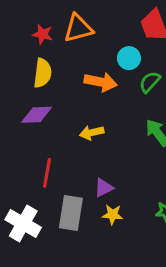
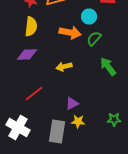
green semicircle: (150, 82) -> (94, 38), moved
red line: (47, 173) -> (34, 94), turned 42
gray rectangle: (71, 213) -> (57, 132), moved

